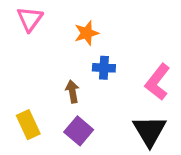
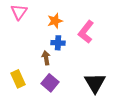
blue cross: (104, 68) -> (58, 43), moved
pink L-shape: (158, 82) -> (86, 32), moved

